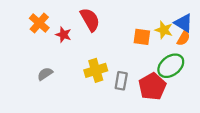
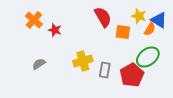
red semicircle: (90, 20) -> (103, 17), moved
yellow star: (164, 30) -> (139, 16), moved
orange semicircle: (183, 38) -> (150, 29), moved

